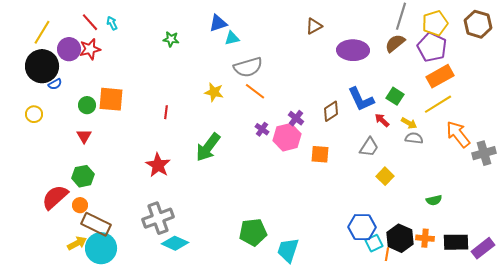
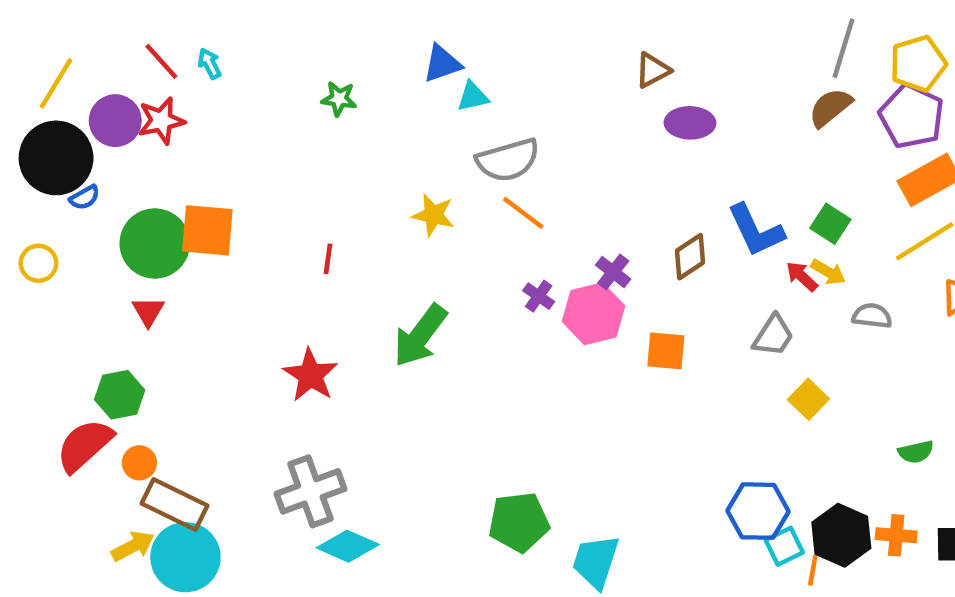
purple ellipse: (353, 50) -> (690, 123), moved, size x0.7
green circle: (87, 105) -> (155, 243), size x1.8
yellow arrow: (409, 123) -> (828, 272), moved
green hexagon: (83, 176) -> (120, 395), moved

